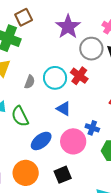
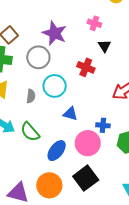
gray circle: (91, 49) -> (38, 57), moved
red cross: (79, 76) -> (86, 67), moved
black square: (63, 175) -> (86, 178), size x1.4

